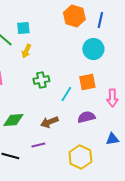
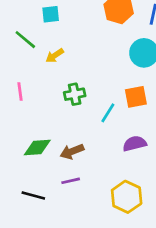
cyan square: (23, 28) -> (51, 14), moved
yellow arrow: (26, 51) -> (55, 56), turned 32
brown arrow: (49, 122) -> (72, 151), moved

